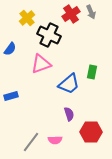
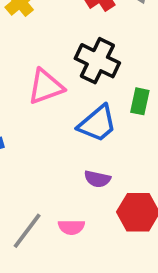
black cross: (49, 35) -> (97, 61), moved
purple semicircle: (69, 114) -> (97, 179), turned 120

